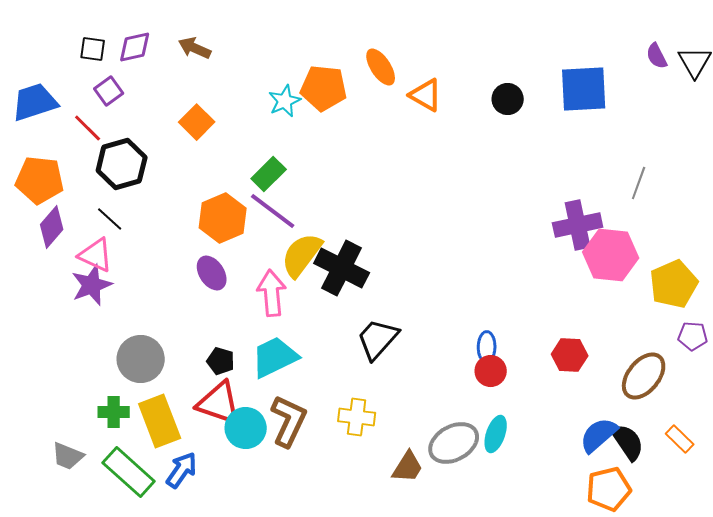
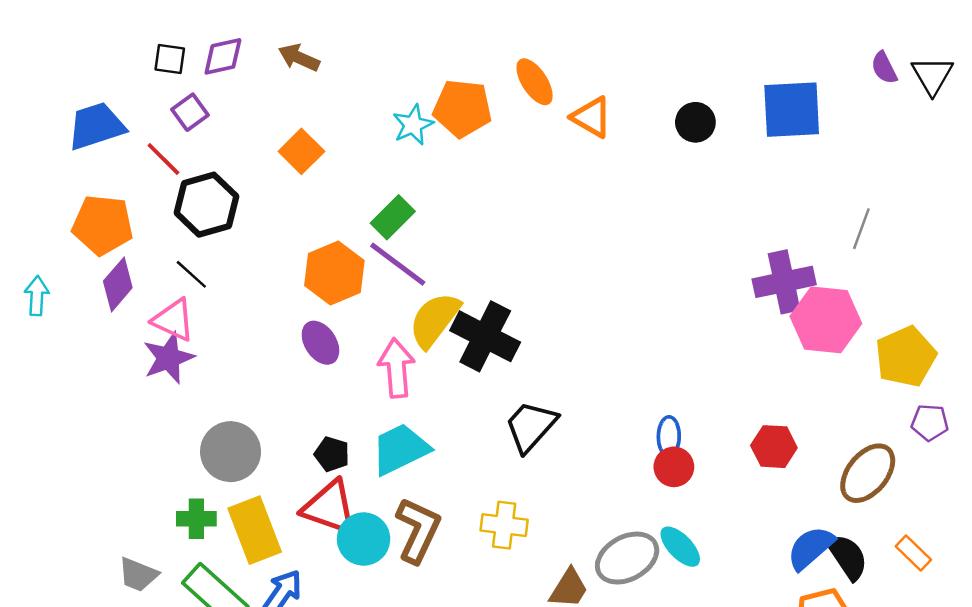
cyan ellipse: (496, 434) -> (680, 547), turned -63

